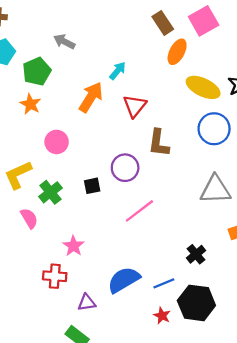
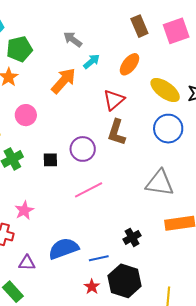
gray arrow: (64, 42) -> (73, 39), moved
orange ellipse: (177, 52) -> (129, 64), moved
red triangle: (135, 106) -> (114, 100), moved

